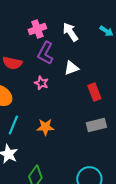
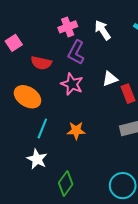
white triangle: (71, 68) -> (110, 79), moved
pink star: (41, 83) -> (72, 84), size x1.5

